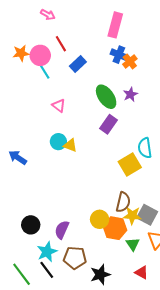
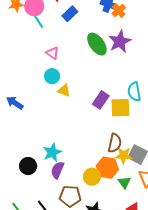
purple star: (130, 94) -> (120, 41), size x1.6
purple rectangle: (109, 124) -> (101, 100), moved
cyan circle: (58, 142) -> (52, 76), moved
yellow square: (130, 165) -> (120, 108), turned 30
yellow circle: (100, 219) -> (92, 177), moved
cyan star: (47, 252) -> (52, 152), moved

